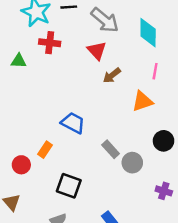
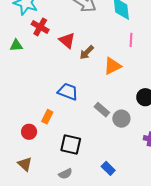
red cross: (50, 43) -> (40, 27), turned 30
red triangle: (97, 51) -> (67, 40), moved
brown arrow: (112, 75) -> (87, 52), moved
orange triangle: (142, 101) -> (112, 66), moved

